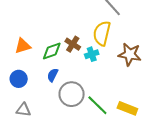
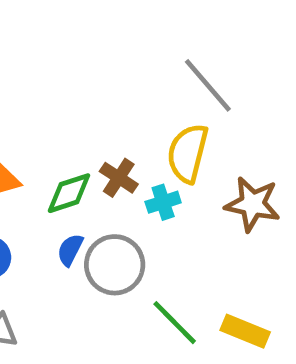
gray circle: (72, 94) -> (115, 265), moved

